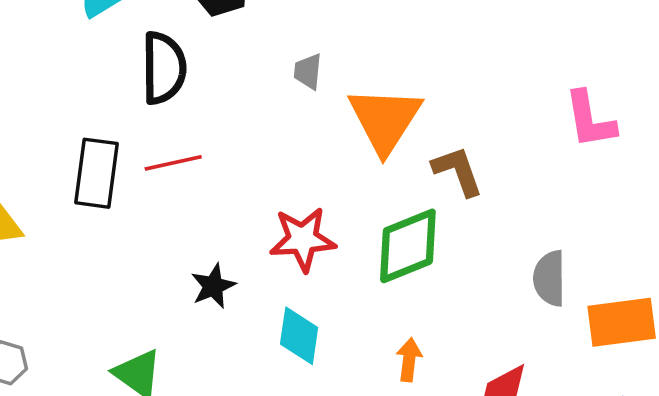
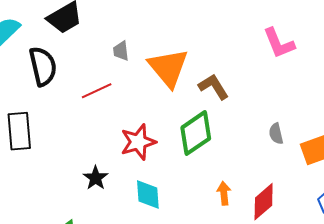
red line: (173, 163) -> (97, 91), moved
gray semicircle: (550, 278) -> (276, 134), size x0.7
orange arrow: (409, 360) -> (224, 193), moved

